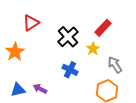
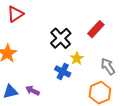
red triangle: (31, 23) -> (15, 14), moved
yellow star: (93, 49) -> (77, 58), moved

